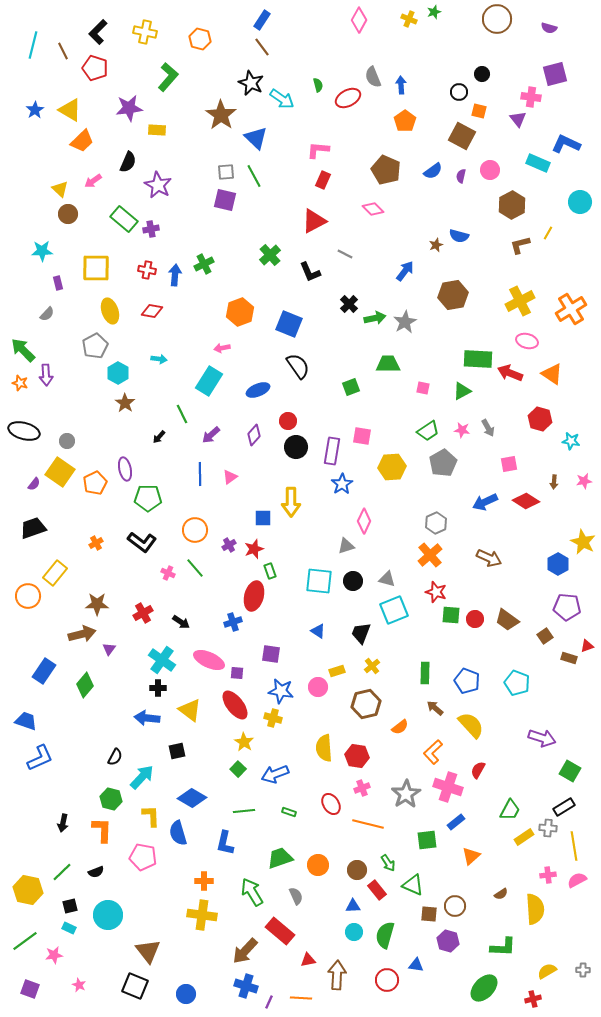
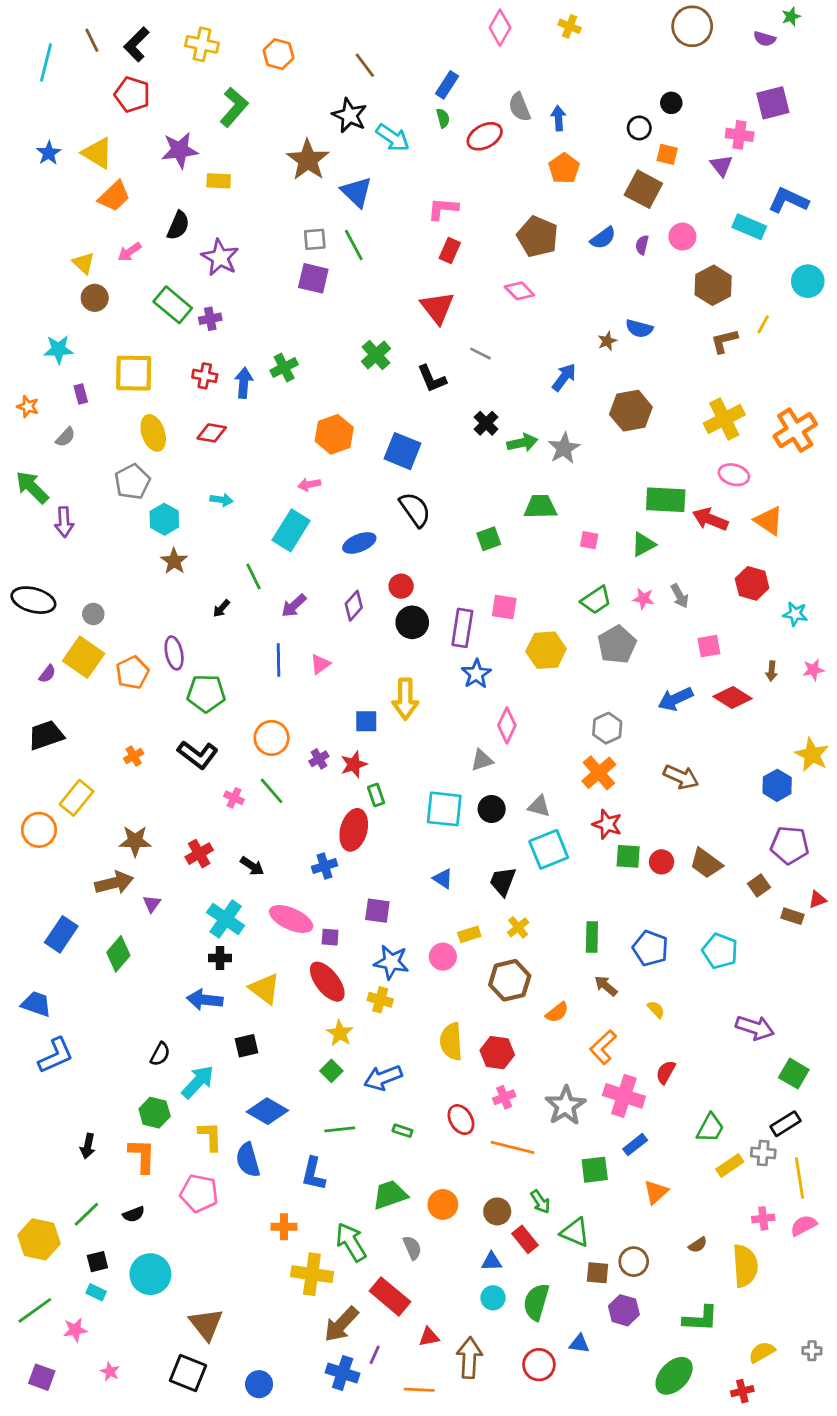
green star: (434, 12) -> (791, 17), moved
blue rectangle: (262, 20) -> (447, 85), moved
brown line: (63, 51) -> (92, 40), moved
red triangle: (314, 221) -> (437, 308), turned -40
orange star: (20, 383) -> (28, 406), moved
yellow semicircle: (471, 725) -> (656, 1010), size x0.5
yellow cross: (202, 915) -> (312, 1274), moved
purple line: (269, 1002) -> (375, 1355), moved

